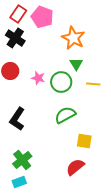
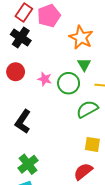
pink pentagon: (42, 17) -> (49, 16), turned 30
green semicircle: (65, 115) -> (87, 109), moved

